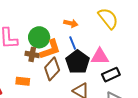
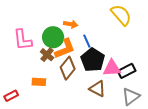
orange arrow: (71, 23) -> (71, 24), moved
brown cross: (32, 54) -> (47, 55), turned 32
pink triangle: (100, 57) -> (112, 68), moved

